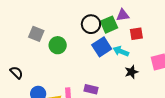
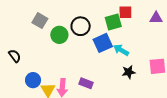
purple triangle: (123, 15) -> (156, 18), moved
black circle: (91, 24) -> (81, 26), moved
red square: (136, 34) -> (125, 12), moved

